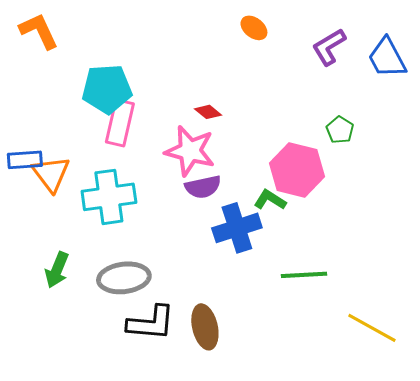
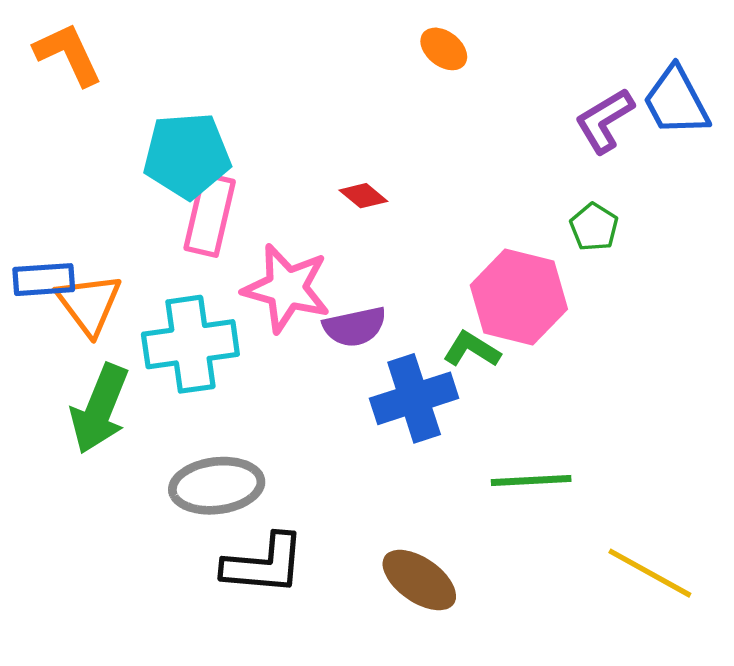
purple L-shape: (329, 47) -> (605, 121), moved
pink star: (190, 151) -> (287, 288), moved
green arrow: (57, 270) -> (100, 409), moved, size x1.4
brown ellipse: (205, 327) -> (419, 580), moved, turned -42

